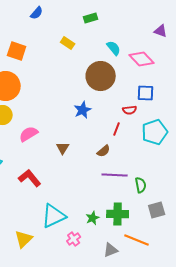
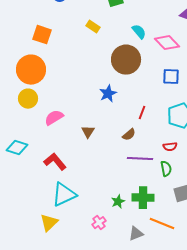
red semicircle: (130, 110) -> (170, 147), moved
cyan triangle: (54, 216) -> (64, 195), moved

